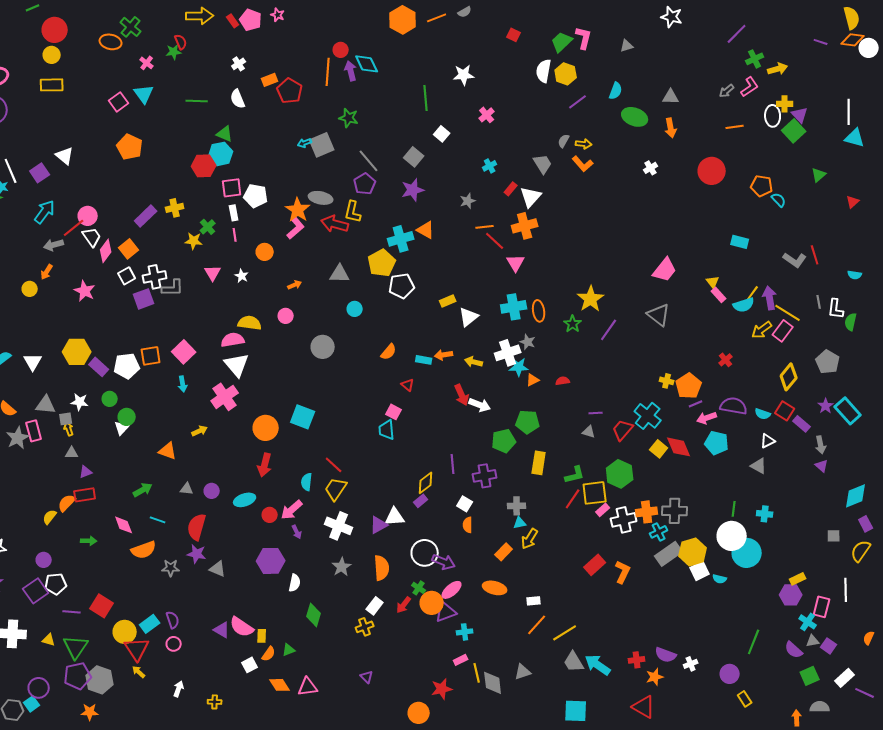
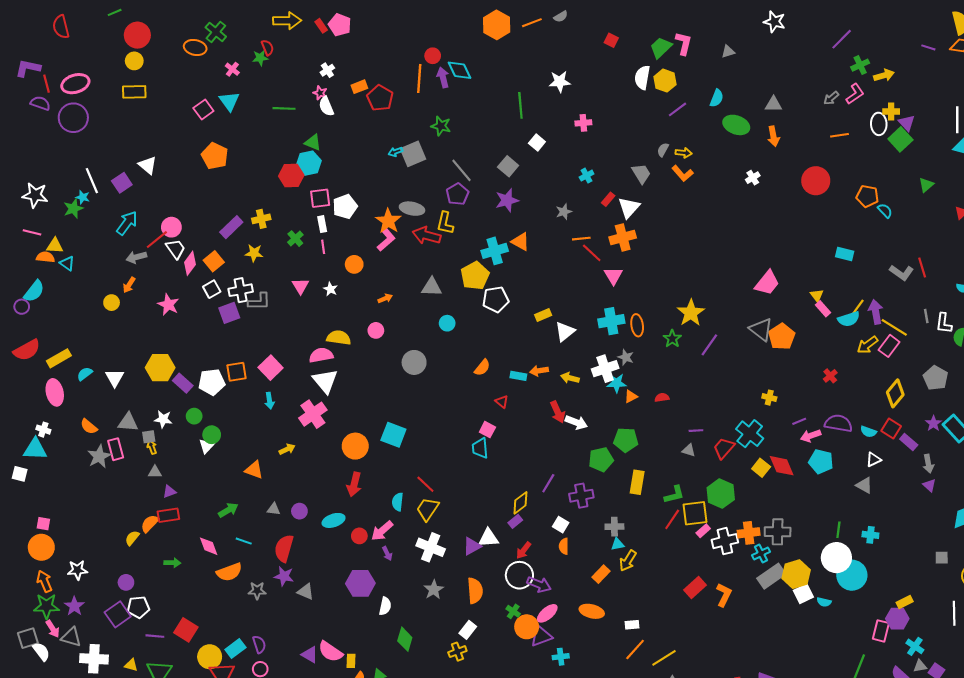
pink star: (278, 15) -> (320, 93), moved
pink cross: (487, 115) -> (583, 123), turned 35
white pentagon: (256, 196) -> (345, 207), turned -30
yellow star: (194, 241) -> (254, 253), moved
orange pentagon: (689, 386) -> (782, 337), moved
purple line: (453, 464) -> (548, 483), turned 36
red arrow: (404, 605) -> (524, 550), moved
pink rectangle: (822, 607) -> (881, 631), moved

